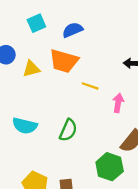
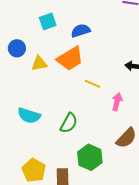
orange trapezoid: (64, 61) -> (70, 59), turned -52
green hexagon: (110, 167) -> (90, 157), moved

